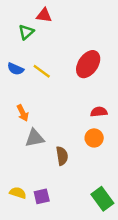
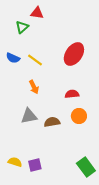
red semicircle: (99, 112) -> (72, 94), moved
orange arrow: (23, 113) -> (34, 87), moved
brown semicircle: (62, 156) -> (52, 122), moved, turned -91

